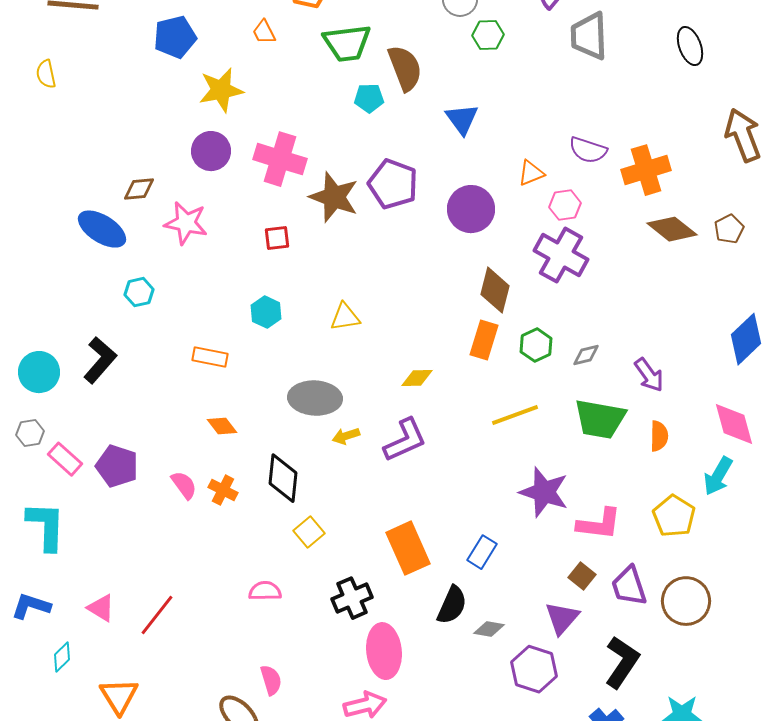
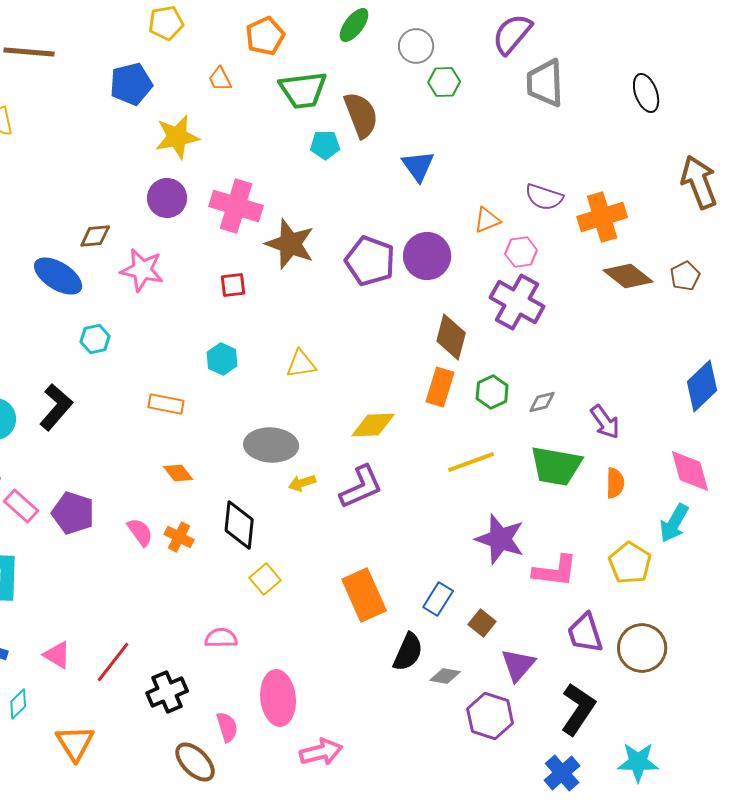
purple pentagon: (393, 184) -> (370, 261), moved
yellow diamond: (417, 378) -> (373, 425), size x1.4
brown square: (582, 576) -> (482, 623), moved
black cross: (352, 598) -> (167, 692), moved
pink ellipse: (384, 651) -> (278, 698), moved

